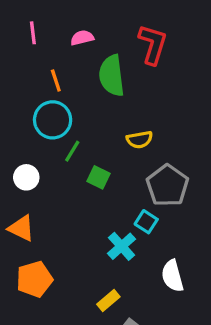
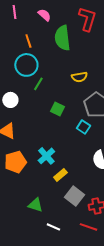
pink semicircle: (82, 38) -> (44, 15), turned 56
green square: (99, 177) -> (57, 109), moved
cyan cross: (122, 246) -> (46, 156), moved

